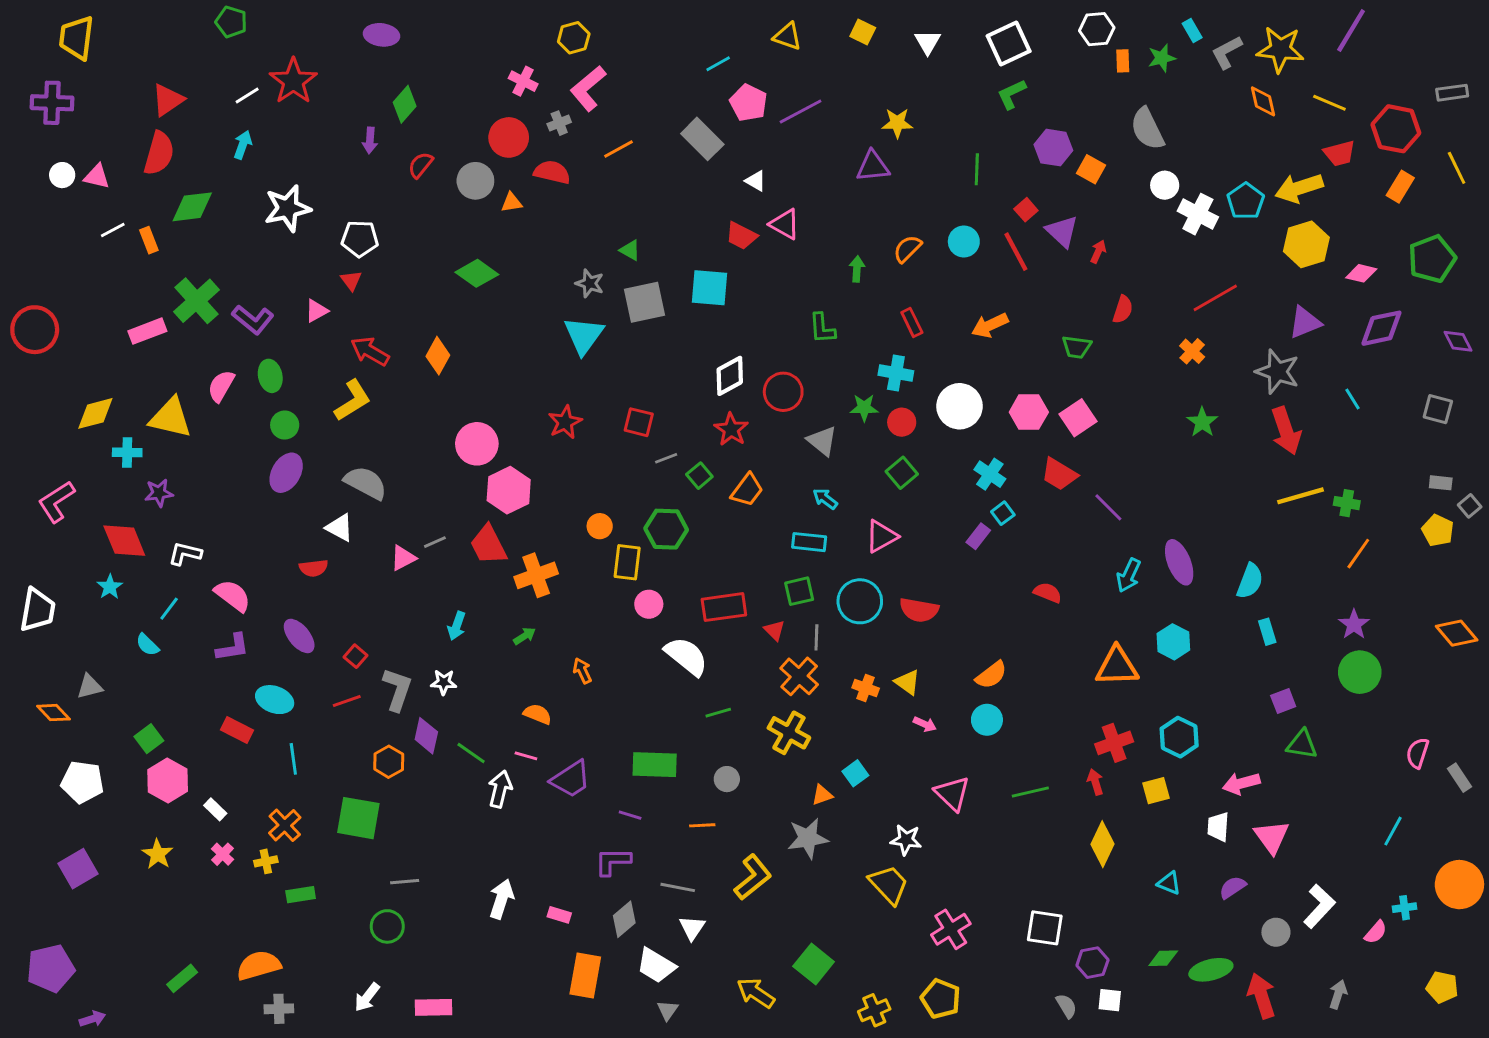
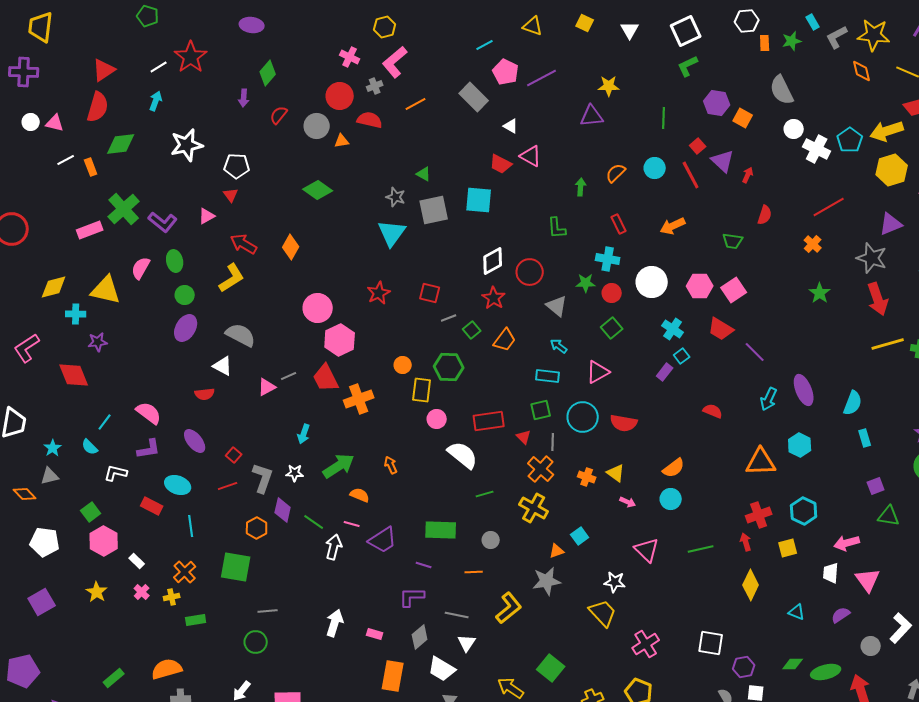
white L-shape: (185, 554) -> (116, 473), moved
cyan star: (110, 587) -> (53, 448), moved
green arrow: (525, 636) -> (339, 466), moved, size x2.0

